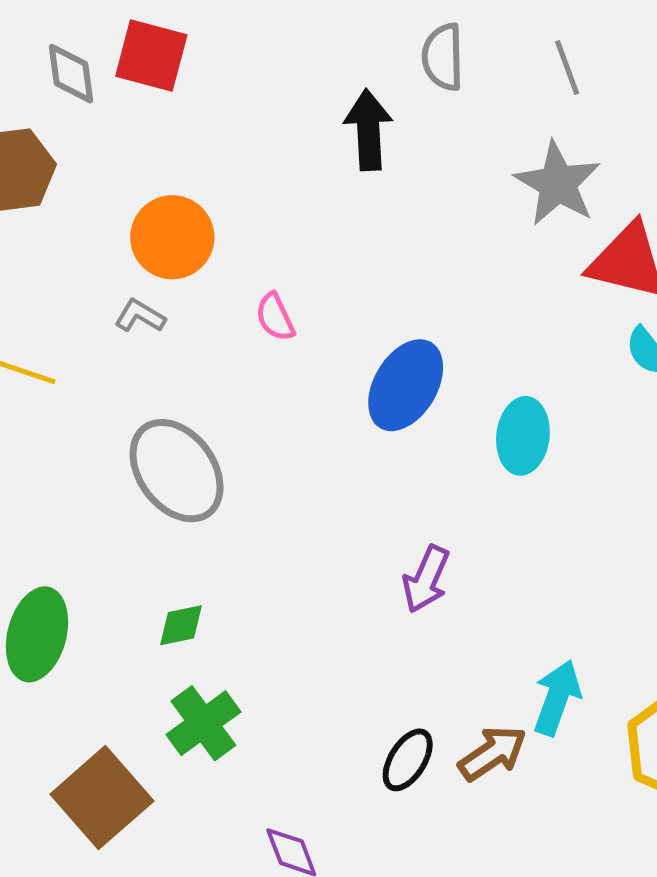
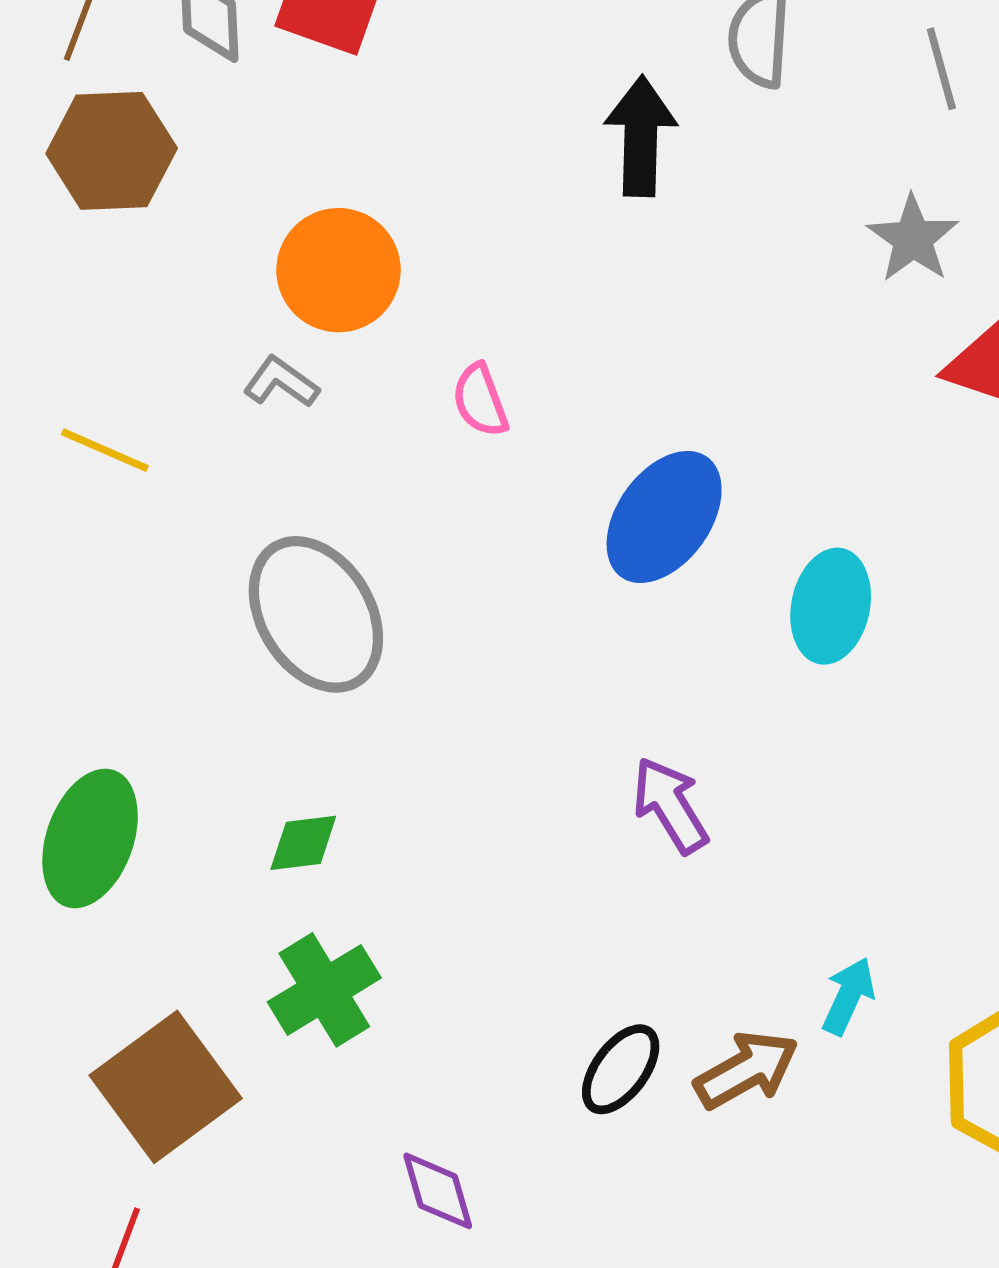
gray star: (558, 184) -> (913, 239), size x0.7
purple arrow: (426, 579) -> (670, 805), turned 120
cyan arrow: (557, 698) -> (848, 996), size x0.7

